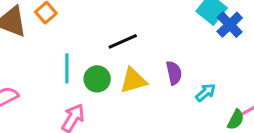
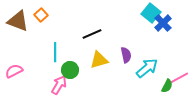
green circle: (97, 79) -> (70, 70), moved
cyan arrow: (206, 92) -> (147, 68), size x1.6

